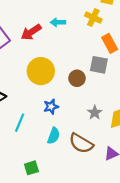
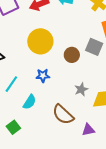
cyan semicircle: (54, 136) -> (30, 102), moved
green square: (31, 168) -> (13, 127), turned -32

